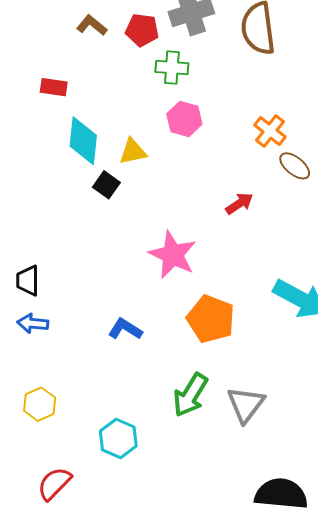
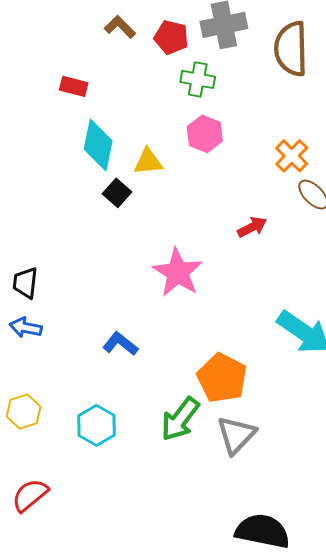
orange pentagon: (211, 319) -> (222, 378), moved
cyan hexagon: (118, 438) -> (97, 425), moved

